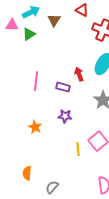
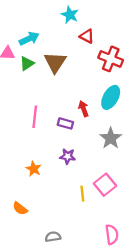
brown triangle: (54, 20) -> (55, 62), moved, size x1.5
orange semicircle: (27, 173) -> (20, 208), moved, turned -56
gray semicircle: (52, 187) -> (53, 237), turned 40

